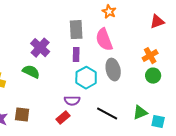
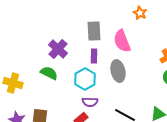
orange star: (109, 12) -> (140, 13), moved
gray ellipse: (113, 70) -> (118, 71), moved
cyan hexagon: (86, 78) -> (85, 79), moved

